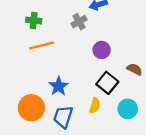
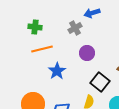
purple circle: (102, 50) -> (87, 53), moved
blue star: (59, 86) -> (57, 71), moved

